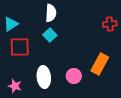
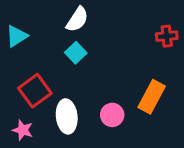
white semicircle: (51, 13) -> (77, 19), turned 30
red square: (20, 47) -> (35, 91), moved, turned -35

